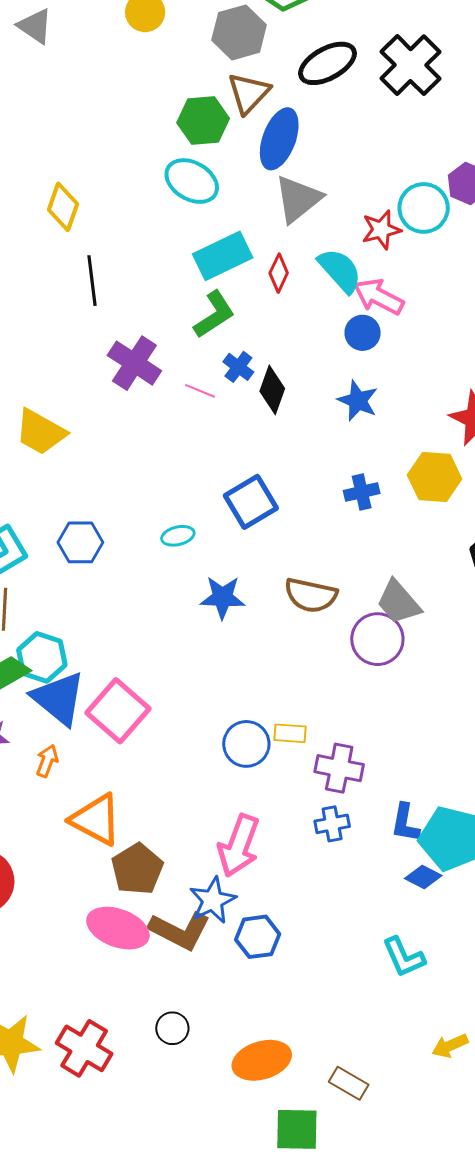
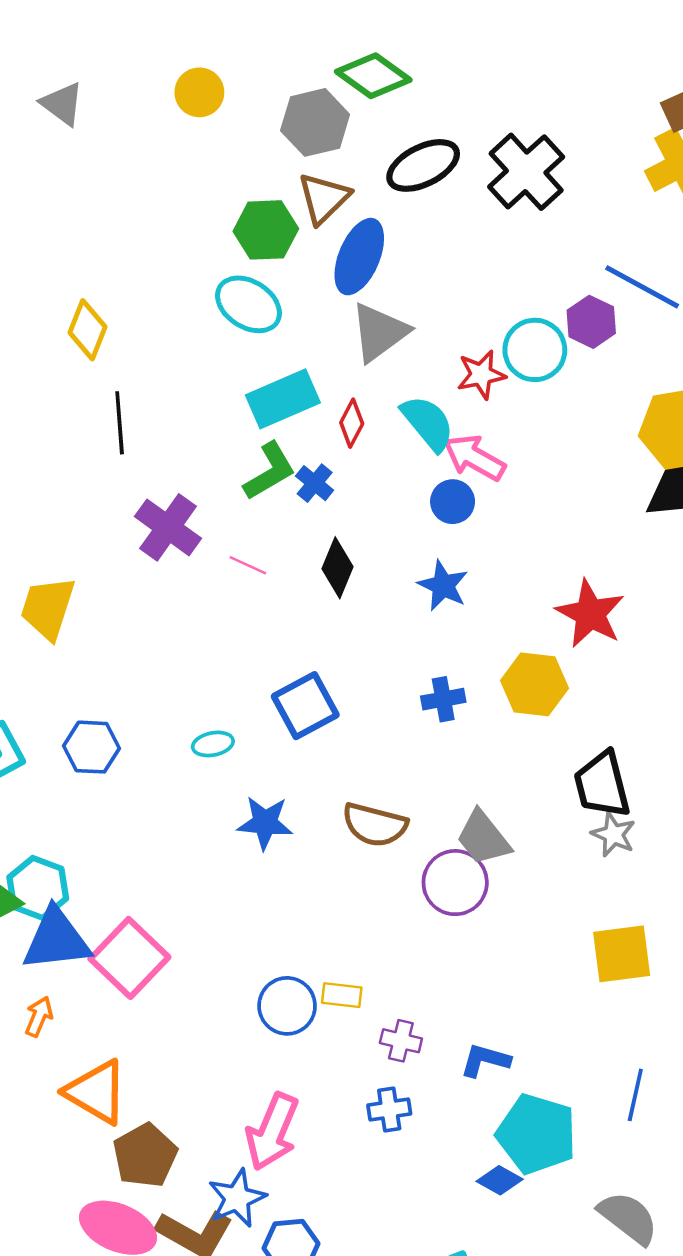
blue cross: (238, 367) -> (315, 483), moved
yellow trapezoid: (40, 432) -> (48, 608), turned 76
blue triangle: (59, 698) -> (56, 940), turned -48
purple cross: (339, 768) -> (401, 1041), size x0.7
blue L-shape: (405, 823) -> (485, 1060), moved, turned 93

